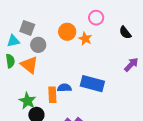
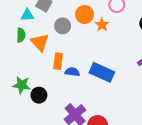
gray circle: (38, 45) -> (63, 26), moved
orange rectangle: (52, 95) -> (58, 61), moved
green star: (27, 101) -> (21, 85), moved, turned -30

